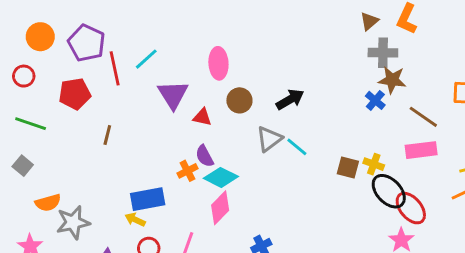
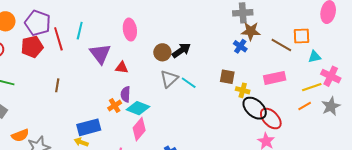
cyan line: (146, 59) -> (80, 31), turned -30
red pentagon: (75, 94) -> (32, 47), moved
brown circle: (239, 100) -> (162, 52), moved
brown line: (423, 117) -> (281, 45), moved
purple semicircle: (205, 156) -> (126, 94), turned 35
brown square: (348, 168) -> (227, 77), moved

